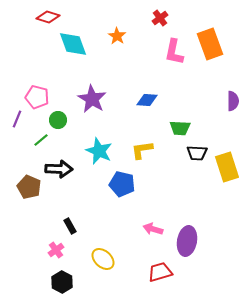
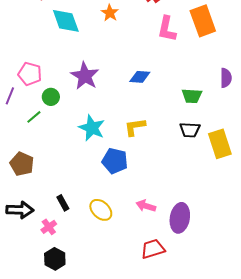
green trapezoid: (180, 128) -> (192, 96), moved
black arrow: (59, 169) -> (20, 210), moved
yellow ellipse: (103, 259) -> (101, 210), moved

